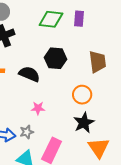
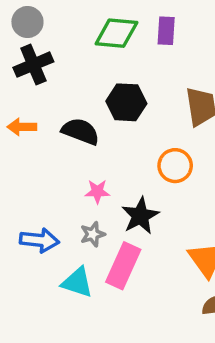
black star: (84, 123) -> (140, 216), moved
gray star: (27, 132) -> (93, 234), moved

